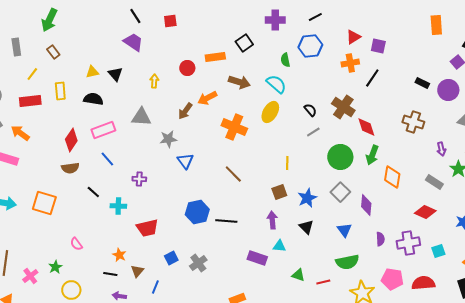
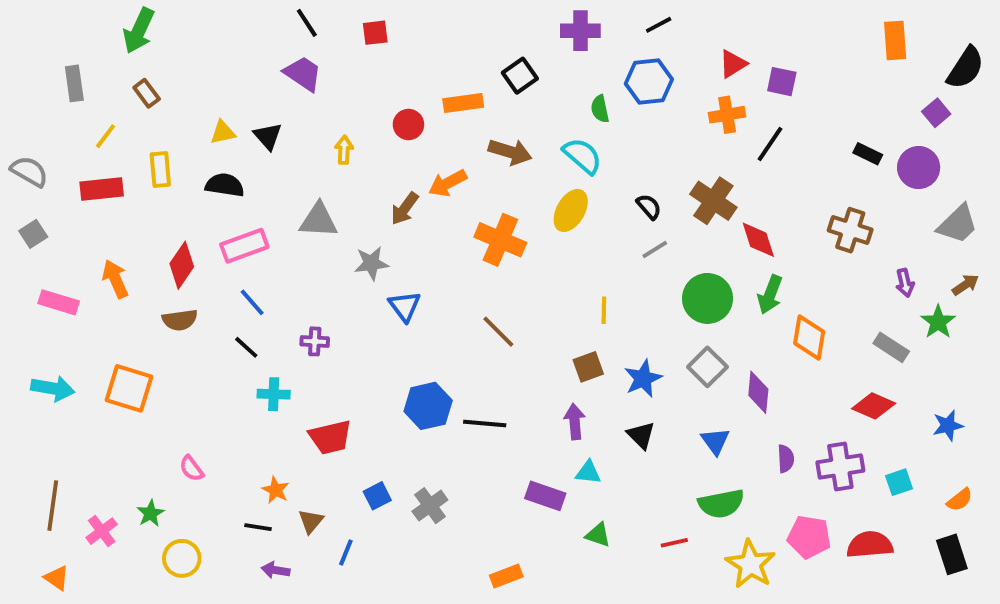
orange arrow: (20, 133) -> (115, 279), moved, turned 30
black line: (93, 192) -> (246, 347), moved
green triangle: (298, 275) -> (598, 535), moved

